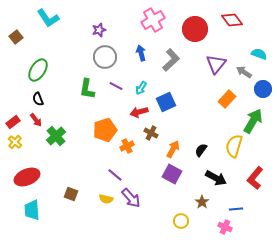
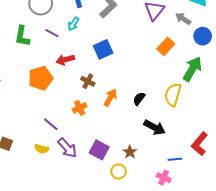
cyan arrow: (141, 88) -> (73, 24), moved
red arrow: (139, 112) -> (65, 60), moved
orange cross: (127, 146) -> (80, 108), moved
purple square: (172, 174) -> (99, 150), moved
red L-shape: (255, 178) -> (200, 144), moved
brown star: (202, 202) -> (130, 152), moved

